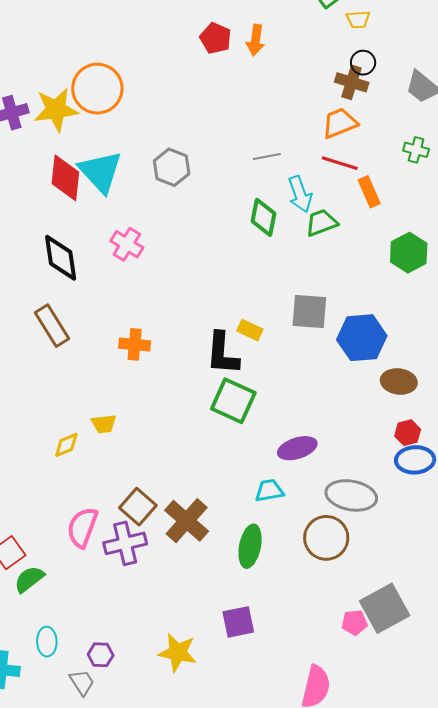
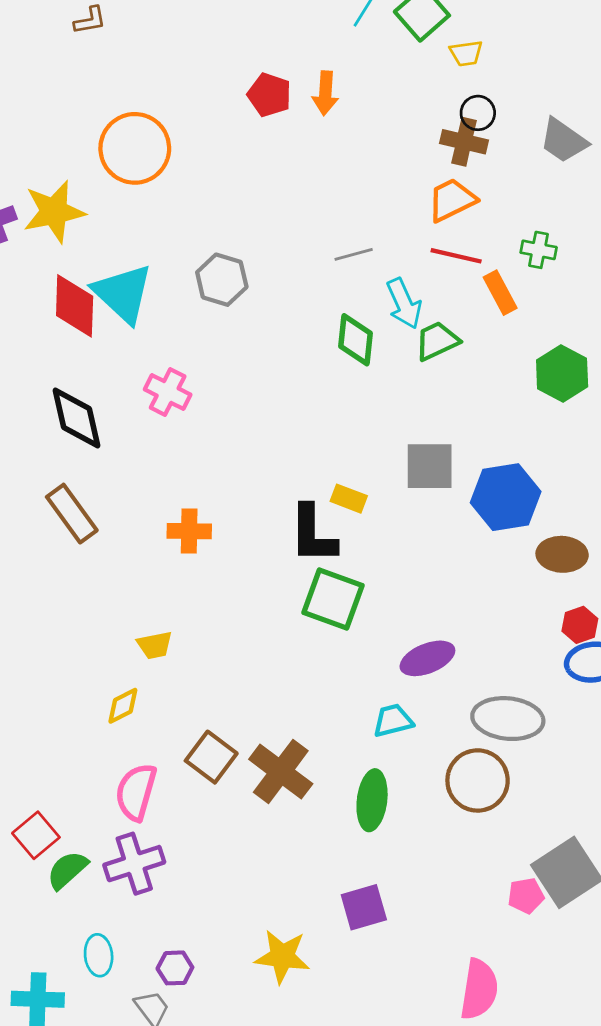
orange circle: (97, 89) -> (135, 148), moved
green cross: (416, 150) -> (539, 250), moved
yellow diamond: (66, 445) -> (123, 706), moved
purple cross: (125, 543) -> (134, 864), moved

